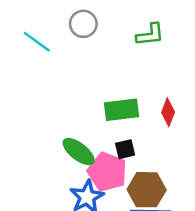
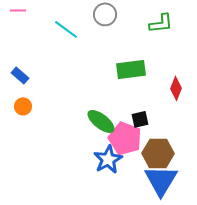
green rectangle: (122, 110) -> (131, 69), moved

